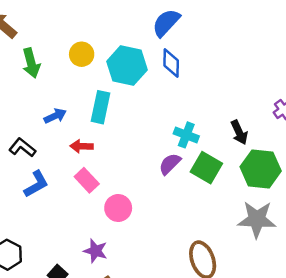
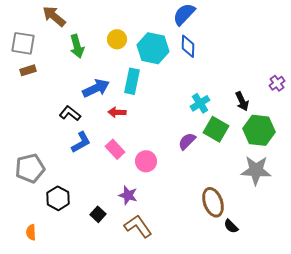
blue arrow: (55, 116) -> (96, 88), size x1.5
cyan cross: (186, 135) -> (200, 103), turned 36
purple semicircle: (170, 164) -> (187, 141), moved
pink rectangle: (87, 180) -> (115, 149), moved

